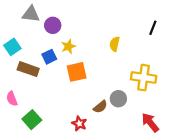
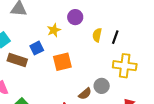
purple circle: (53, 25) -> (75, 17), moved
black line: (153, 28) -> (115, 37), moved
yellow star: (68, 46) -> (54, 30), moved

